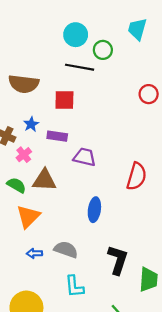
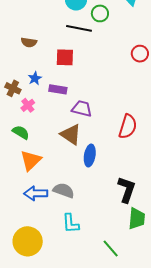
brown semicircle: (24, 84) -> (29, 42), size x0.6
brown triangle: (44, 180) -> (71, 134), moved, turned 30
blue arrow: (34, 253) -> (36, 193), size x1.6
black L-shape: (118, 260) -> (127, 190), moved

